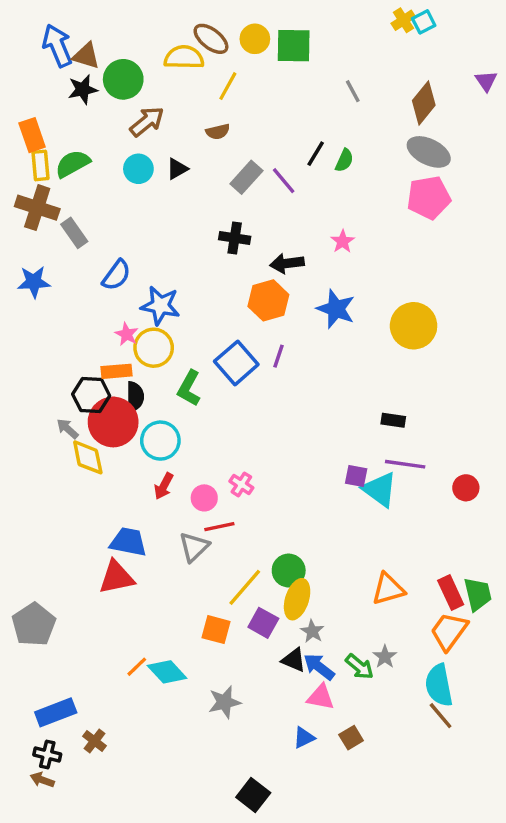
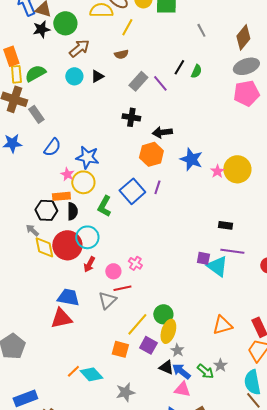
gray ellipse: (429, 152) -> (246, 66), turned -45
pink star: (343, 241) -> (217, 171), moved
blue semicircle: (116, 275) -> (52, 147), moved
red circle: (113, 422) -> (67, 245), moved

